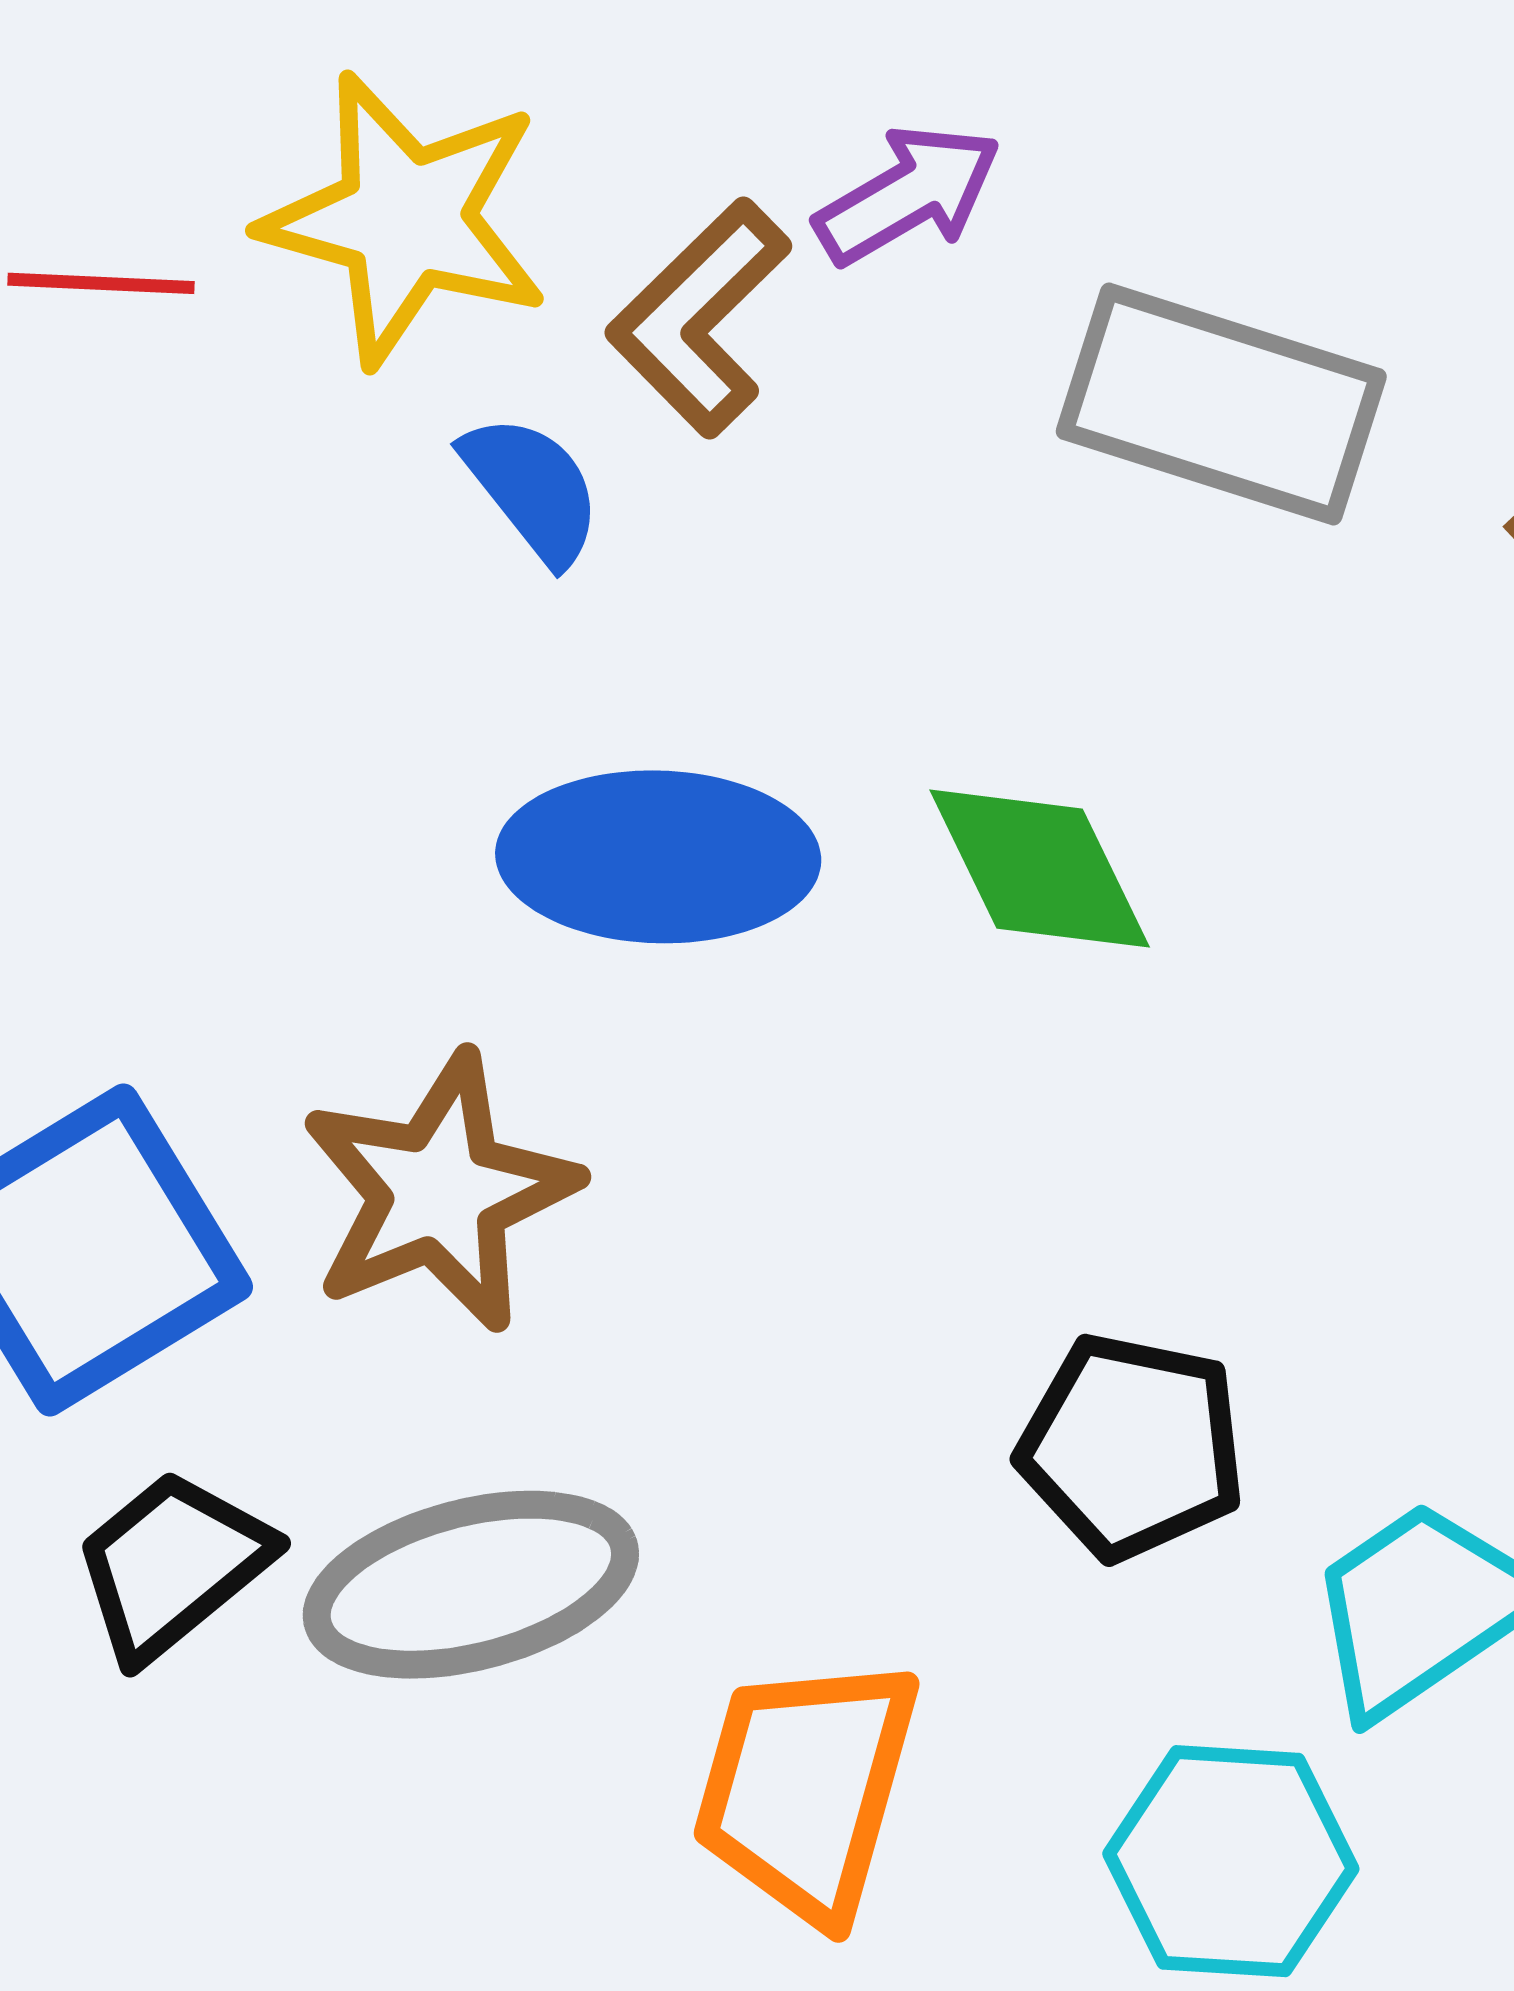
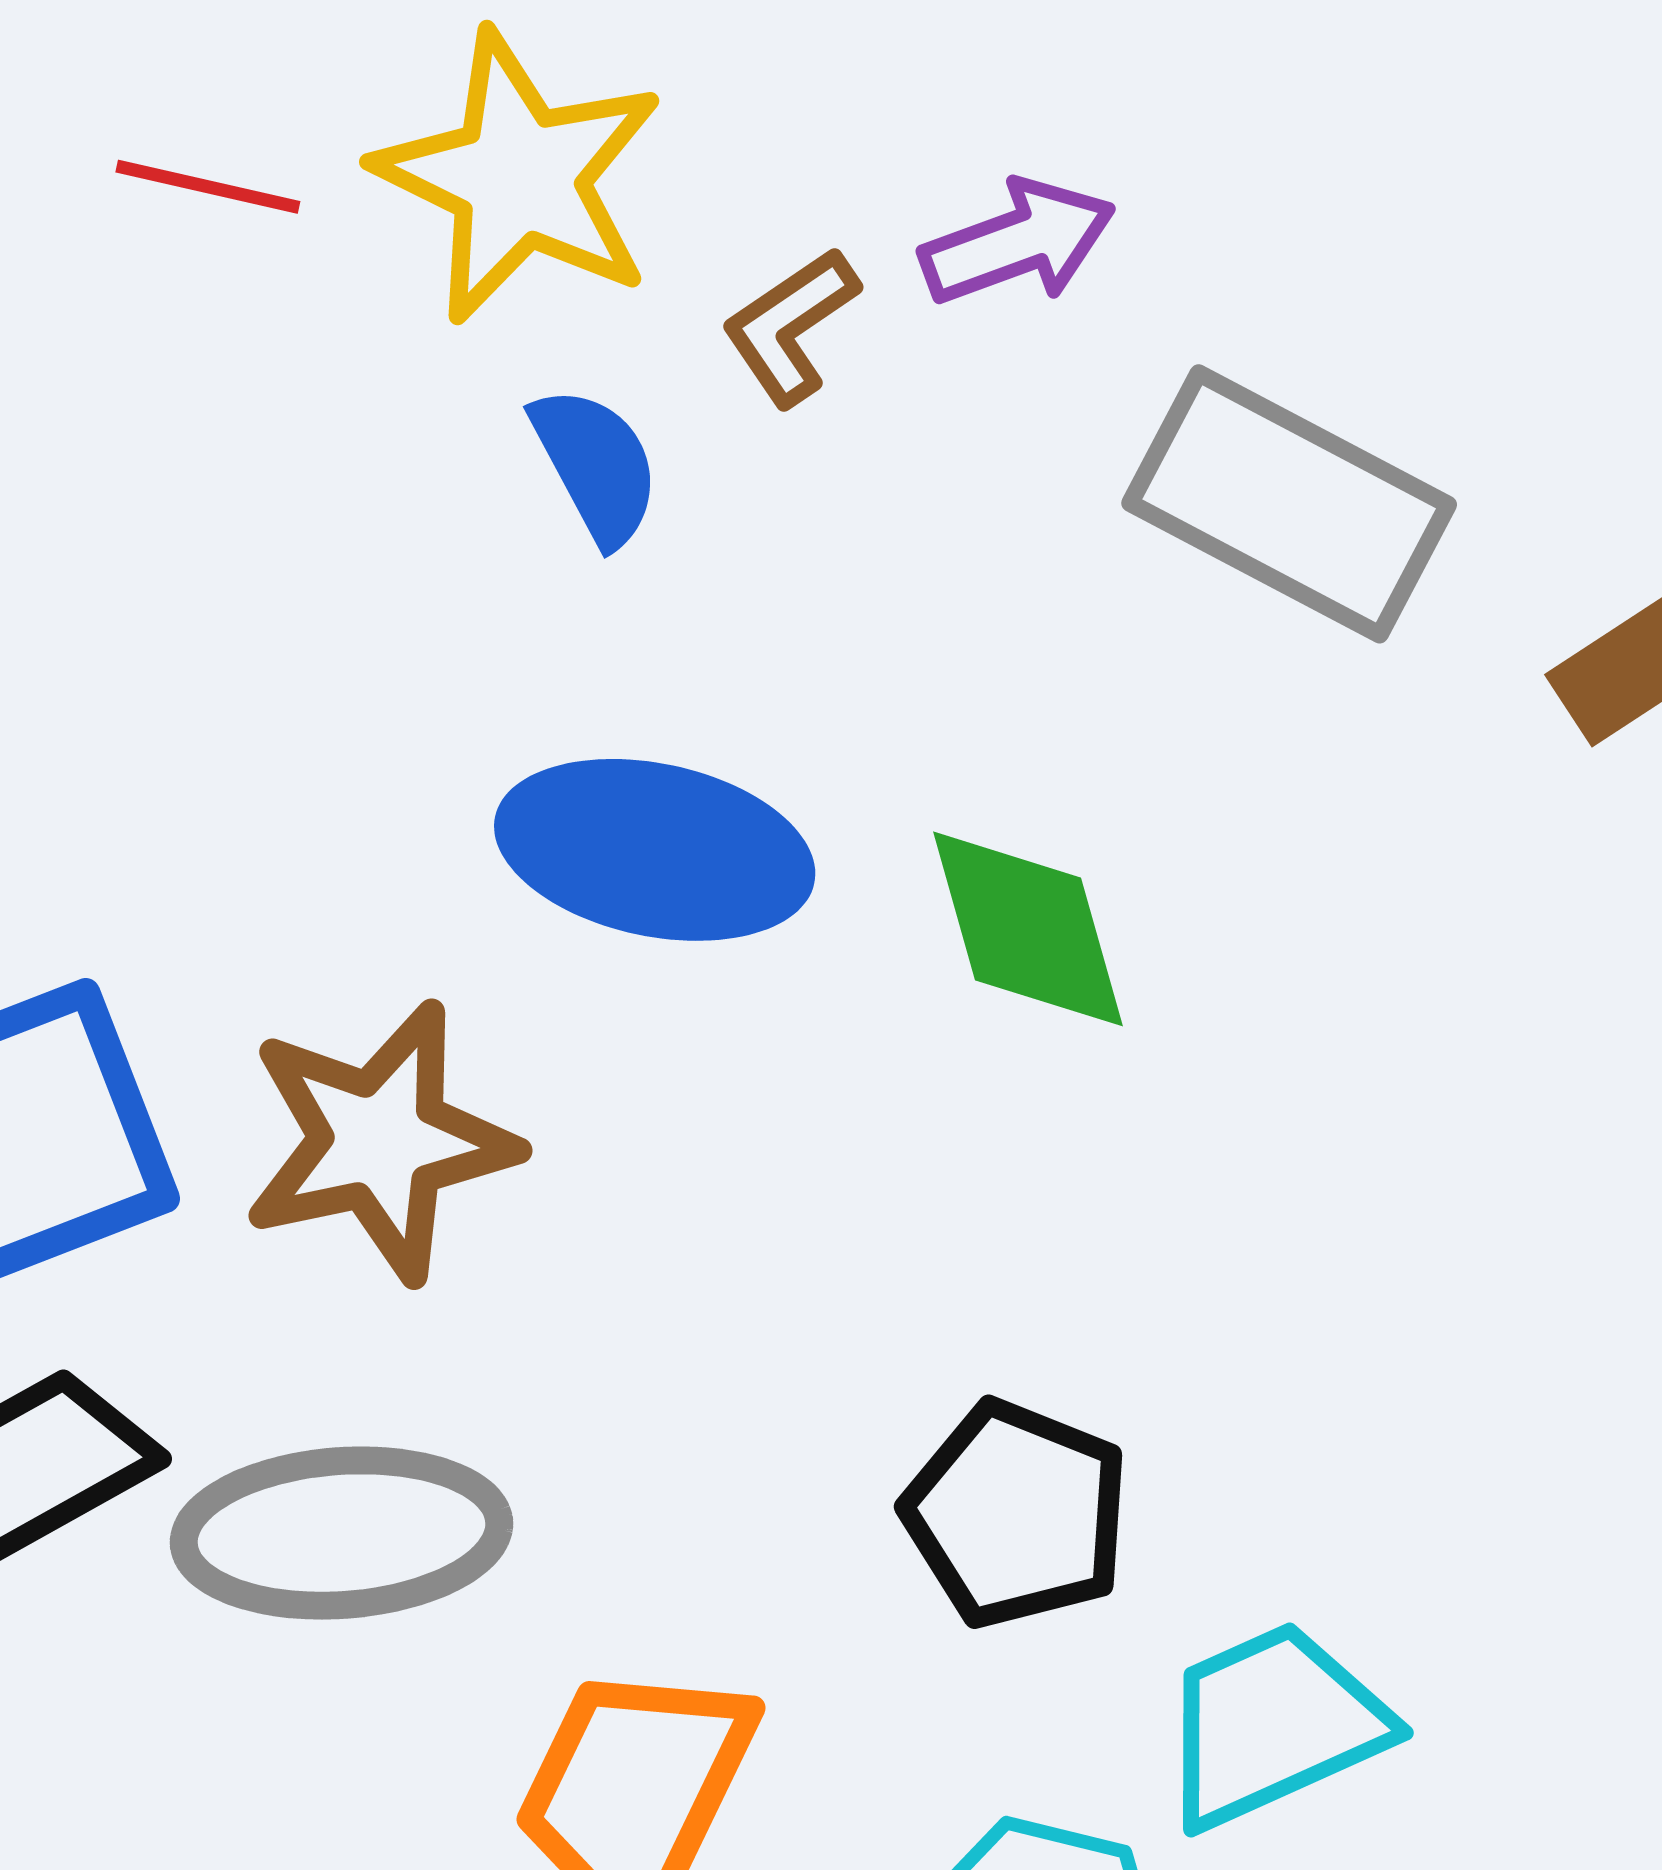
brown L-shape: (699, 318) -> (790, 326), size x0.7

